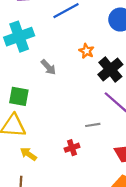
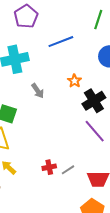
gray line: (93, 125) -> (68, 170), moved, turned -32

